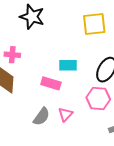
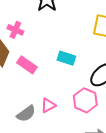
pink rectangle: (51, 83) -> (27, 65), moved
gray semicircle: (42, 117) -> (26, 114), moved

